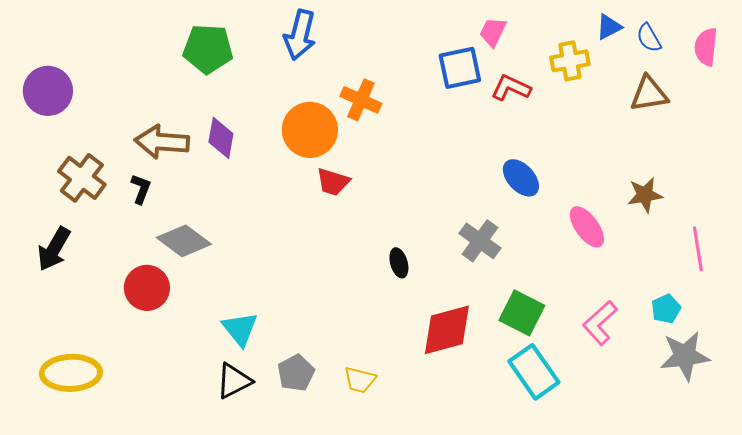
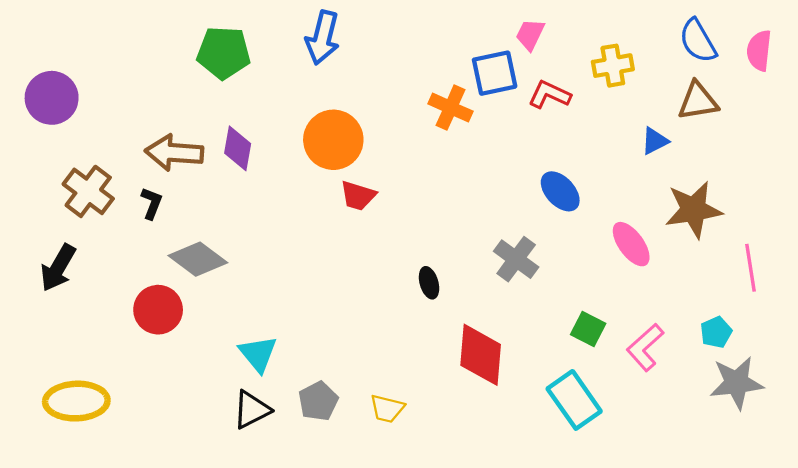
blue triangle: (609, 27) -> (655, 141), moved
blue semicircle: (649, 38) -> (698, 41), size x1.4
orange cross: (361, 100) -> (451, 108), moved
brown star: (645, 195) -> (694, 210), size x1.5
green square: (522, 313) -> (588, 329), moved, size x0.7
red diamond: (447, 330) -> (481, 355), turned -70

